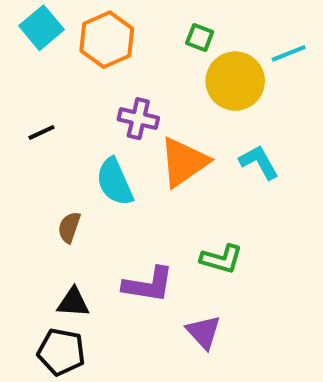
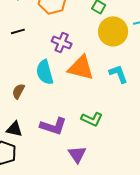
black line: (42, 132) -> (18, 31), moved
orange triangle: (184, 162) -> (81, 68), turned 40

